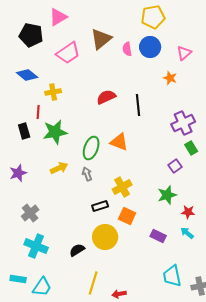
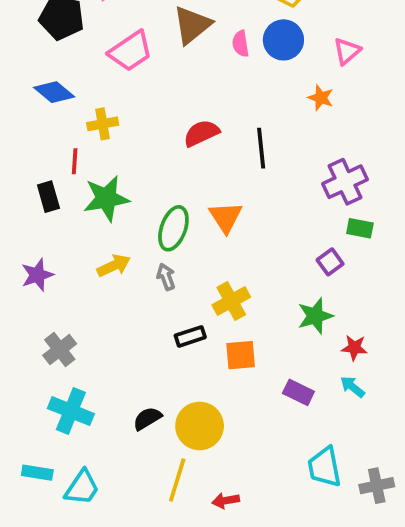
orange triangle: (119, 142) -> (226, 217), turned 36
green rectangle: (191, 148) -> (360, 228), turned -48
orange square: (127, 216) -> (241, 355), turned -30
yellow circle: (105, 237) -> (200, 426), moved

